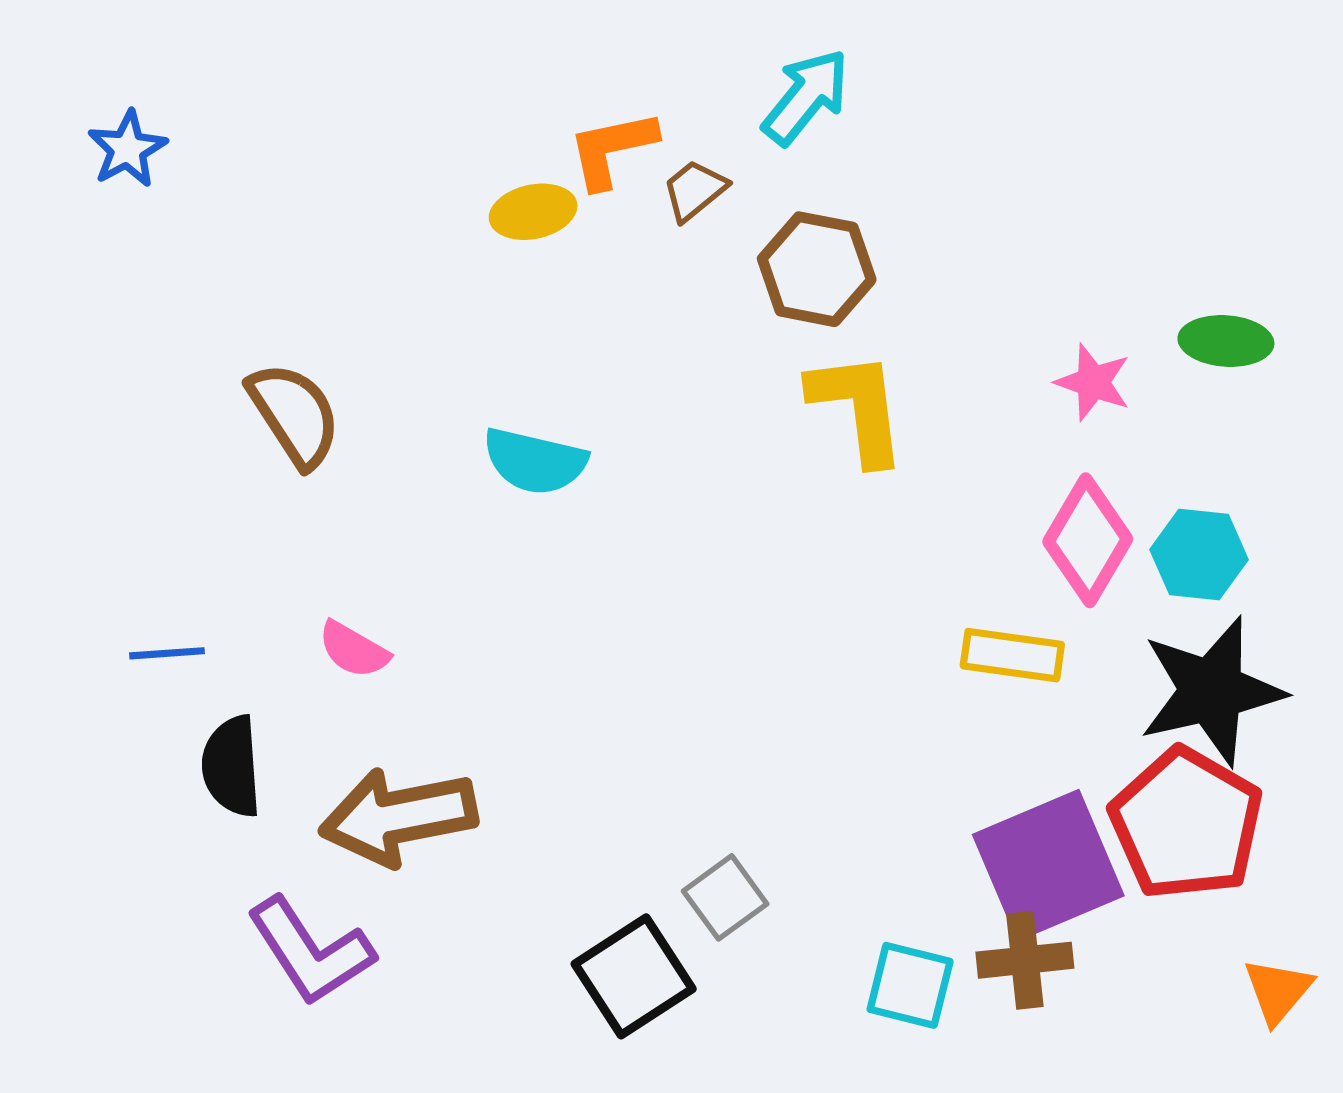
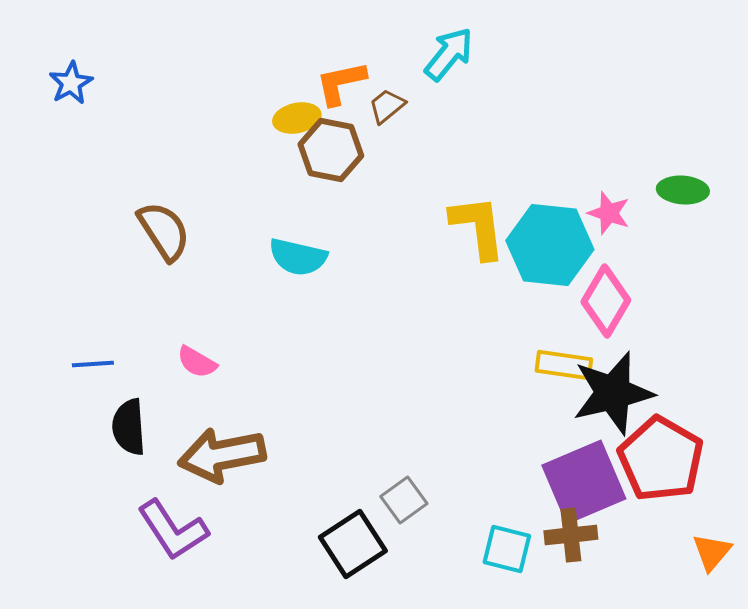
brown hexagon: (817, 269) -> (331, 150), moved
cyan hexagon: (1199, 555) -> (550, 245), moved, size x1.6
black star: (1212, 691) -> (613, 393), moved

